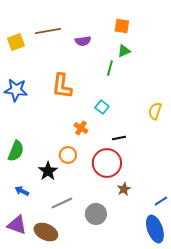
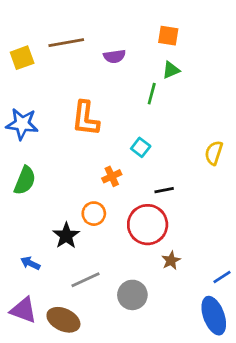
orange cross: (81, 128) -> (112, 176), turned 32
green semicircle: (16, 151) -> (25, 180), moved

